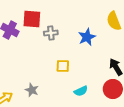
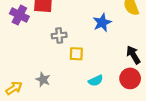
gray cross: (51, 33) -> (59, 35), moved

